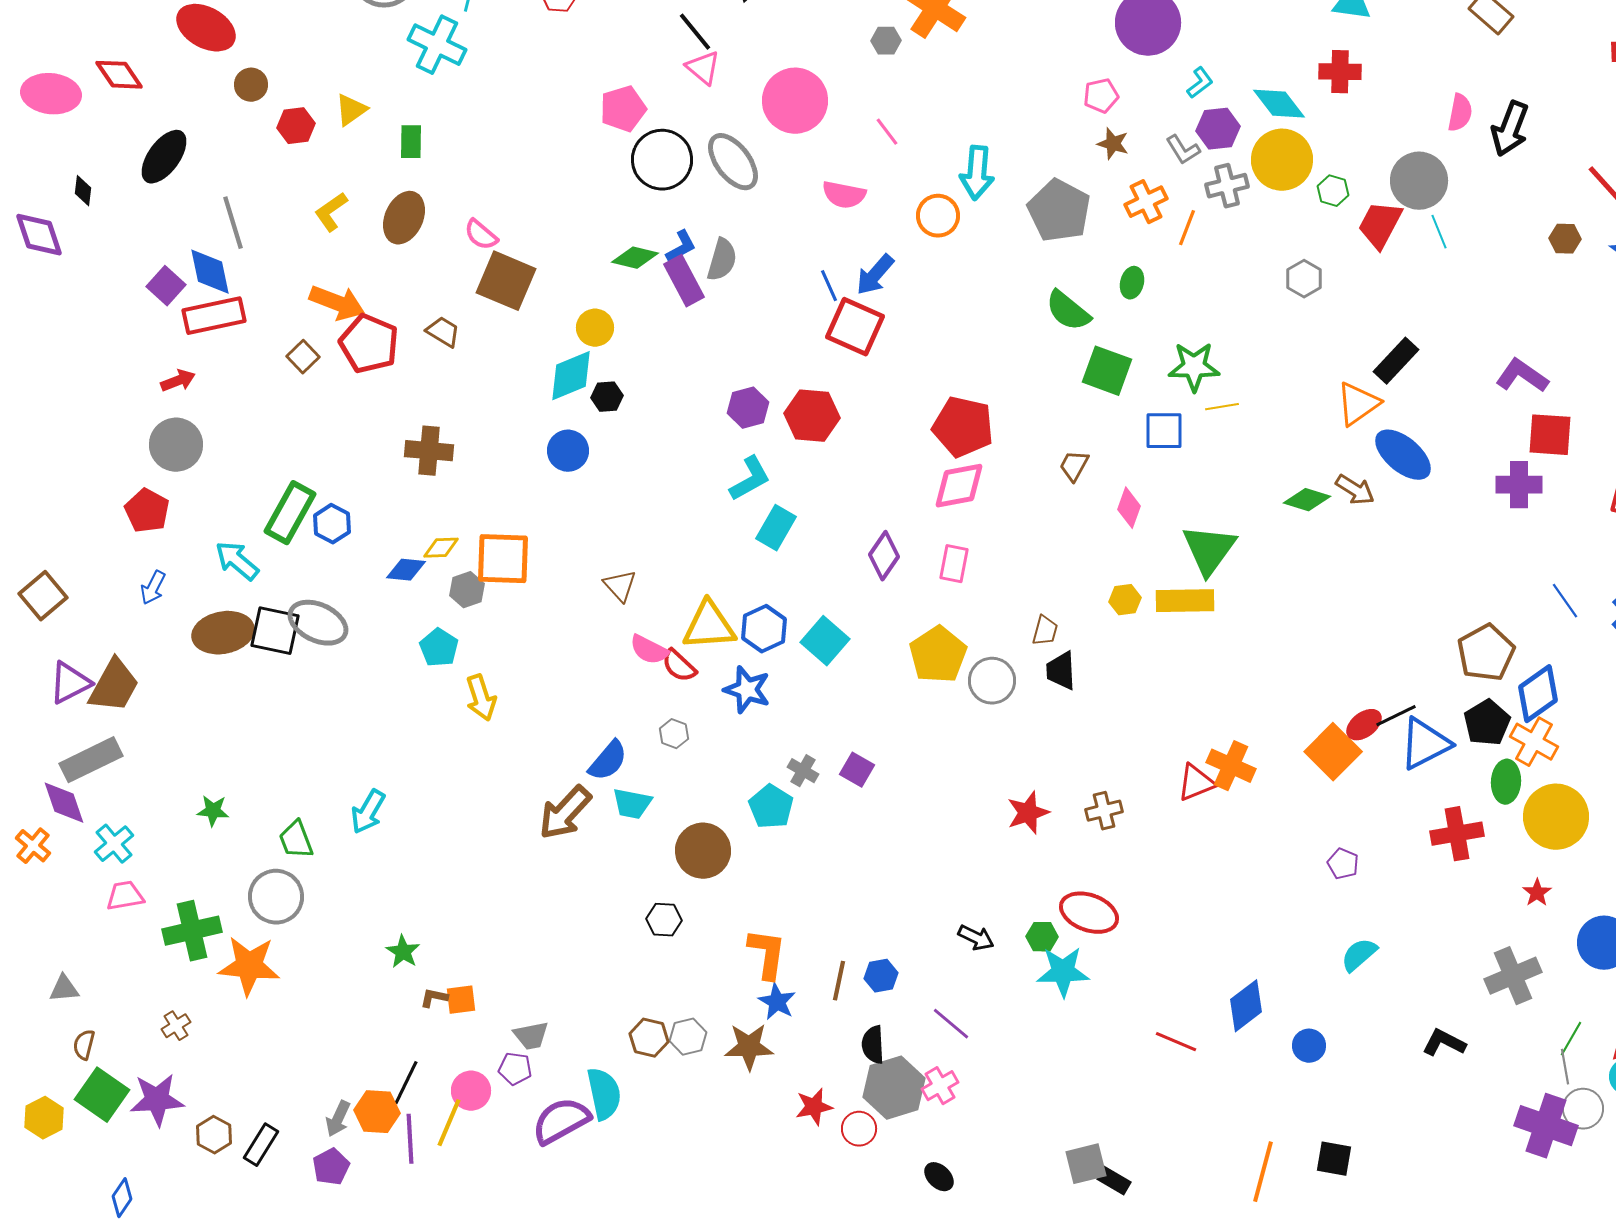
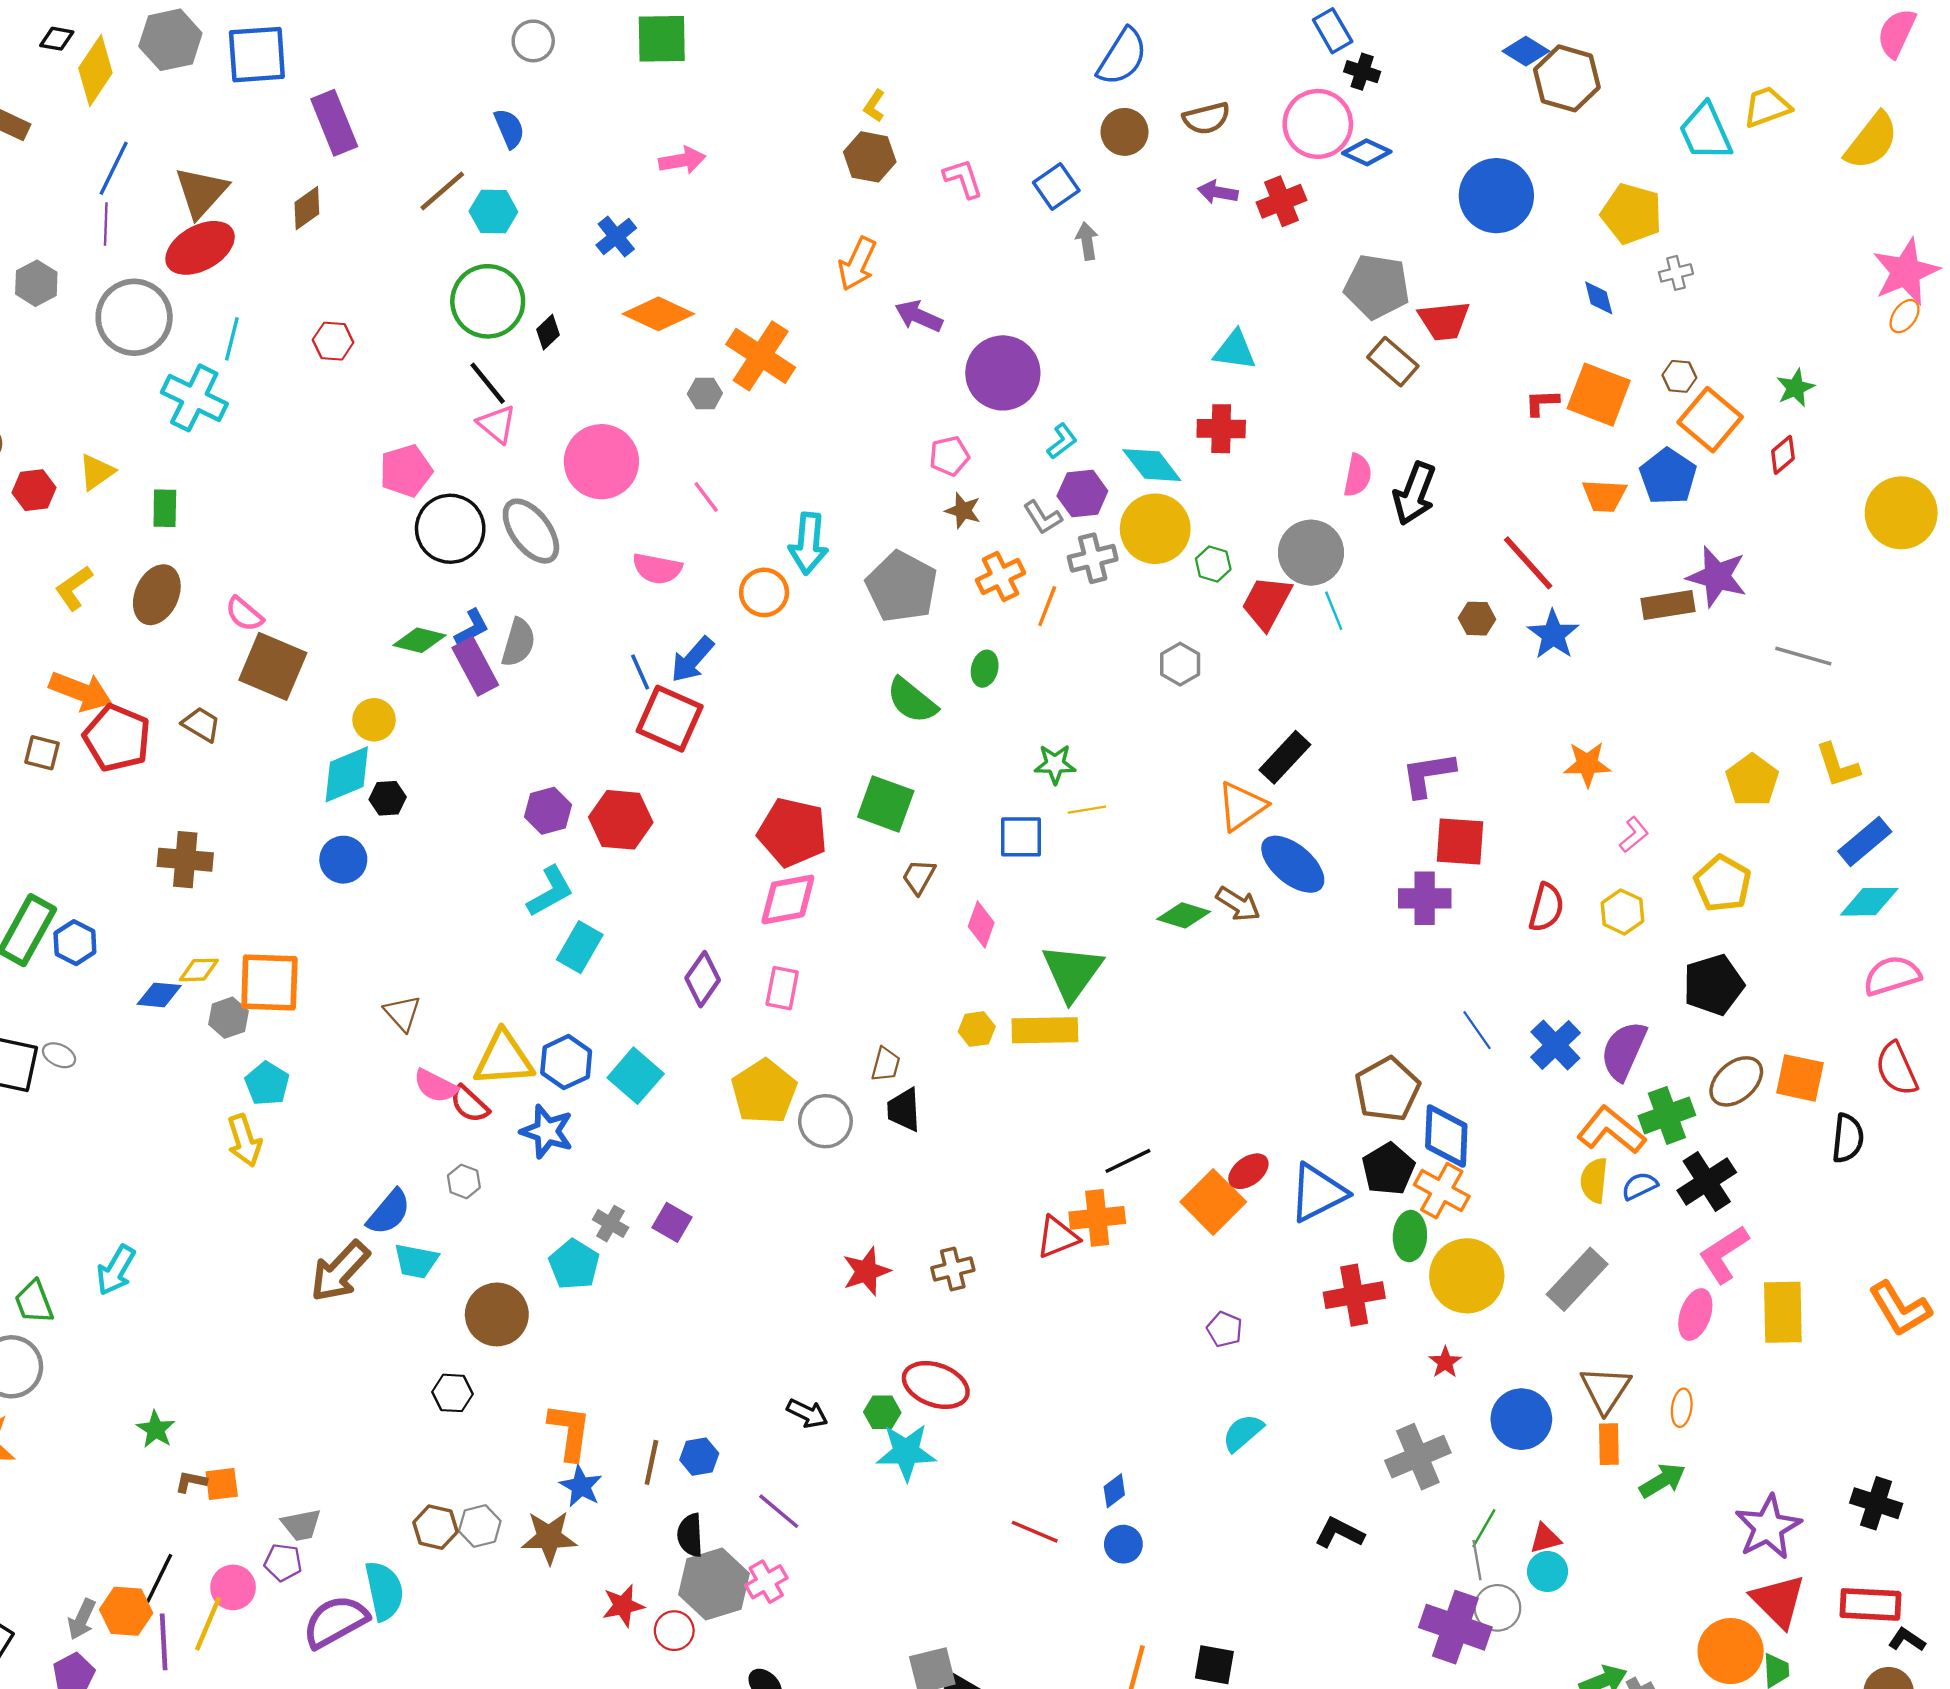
brown square: (303, 357) -> (42, 753), turned -32
green star: (1194, 367) -> (1055, 764), size x0.7
green square: (1107, 371) -> (886, 804), moved
purple L-shape: (1522, 376) -> (1428, 774), turned -44
gray ellipse: (318, 623) -> (59, 1055), size x0.5
cyan pentagon: (439, 648) -> (267, 1084), moved
blue diamond: (1538, 694) -> (1446, 1136), turned -52
black line: (1396, 716) -> (1128, 1161), moved
orange cross: (1231, 766) -> (1097, 1218), turned -30
blue diamond: (1246, 1006) -> (1114, 1491), size x0.6
blue circle: (1309, 1046) -> (1123, 1544), moved

